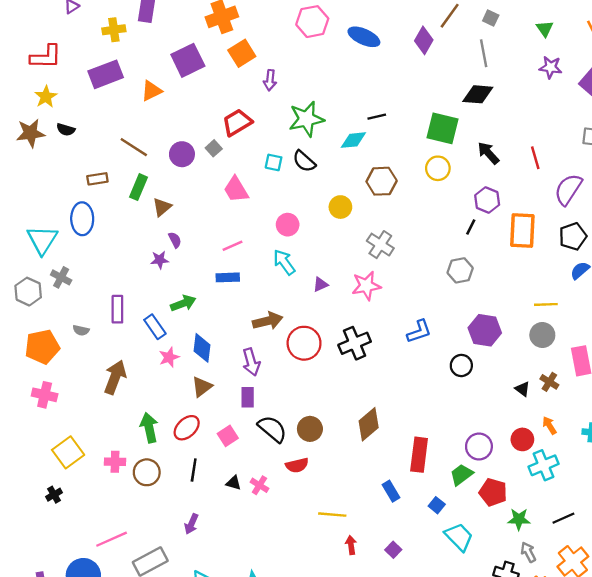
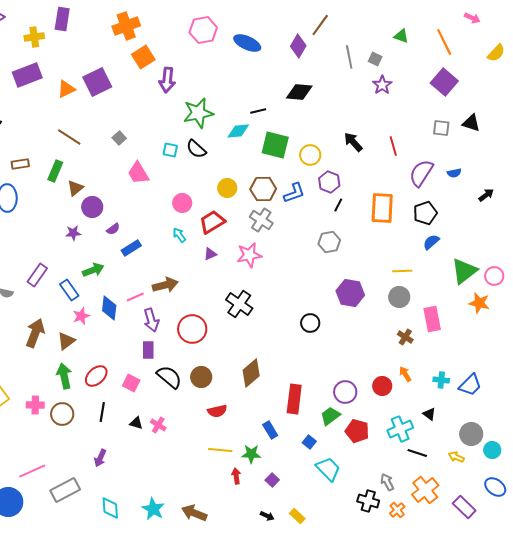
gray square: (491, 18) -> (375, 59), moved
green triangle: (545, 29) -> (401, 36), turned -35
purple square: (188, 60) -> (97, 82), moved
purple star: (551, 67) -> (382, 85), moved, turned 30
purple arrow: (270, 80) -> (167, 80), size x1.4
black diamond: (478, 94) -> (299, 92), moved
red trapezoid: (237, 122) -> (212, 222), moved
green square: (443, 128) -> (275, 145), moved
brown line: (134, 147) -> (69, 137), moved
purple circle: (182, 154) -> (92, 207), moved
brown hexagon: (382, 181) -> (263, 189), moved
purple hexagon: (487, 200) -> (329, 182), moved
purple semicircle: (175, 240) -> (113, 229), moved, turned 80
pink line: (232, 246) -> (135, 297), moved
cyan arrow: (284, 262) -> (179, 235), size x0.7
blue rectangle: (228, 277) -> (131, 248), turned -30
purple rectangle: (117, 309) -> (37, 275), turned 35
blue L-shape: (419, 331) -> (294, 193), moved
red circle: (304, 343) -> (192, 329), moved
black cross: (355, 343) -> (239, 304), turned -32
black circle: (461, 365) -> (310, 323), moved
brown triangle: (202, 387) -> (66, 341), moved
black triangle: (522, 389) -> (429, 414), moved
pink square: (228, 436) -> (131, 383), turned -30
red semicircle: (297, 465) -> (217, 411), moved
cyan cross: (544, 465) -> (400, 429), moved
black line: (563, 518) -> (417, 453), turned 42
green star: (519, 519) -> (251, 454), moved

